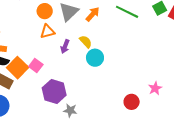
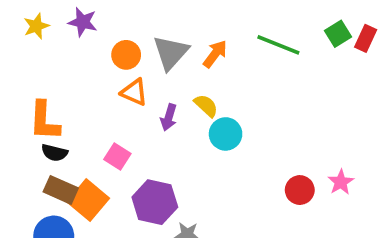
orange triangle: (48, 32) -> (134, 92), turned 42
orange square: (18, 68) -> (88, 200), moved
red circle: (132, 102) -> (300, 190), moved

